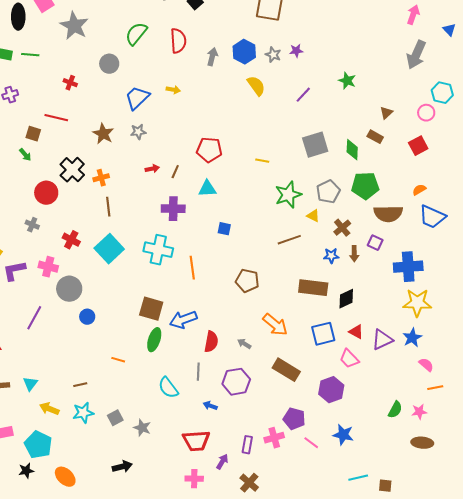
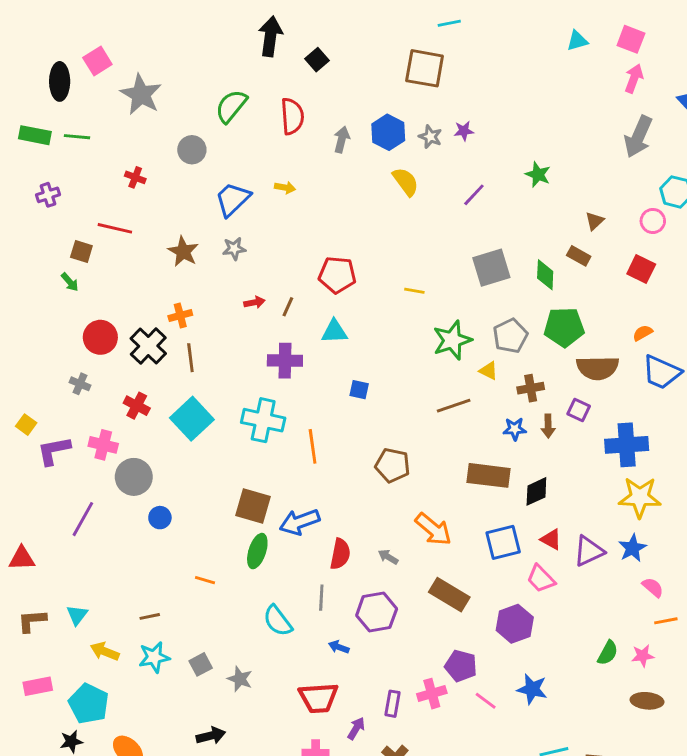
red square: (418, 146) -> (641, 269), turned -36
black cross: (72, 170) -> (148, 346), moved
brown cross: (342, 228) -> (531, 388), turned 30

